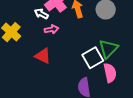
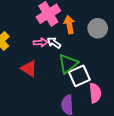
white arrow: (41, 14) -> (54, 43), moved
green triangle: (108, 49) -> (68, 64), moved

